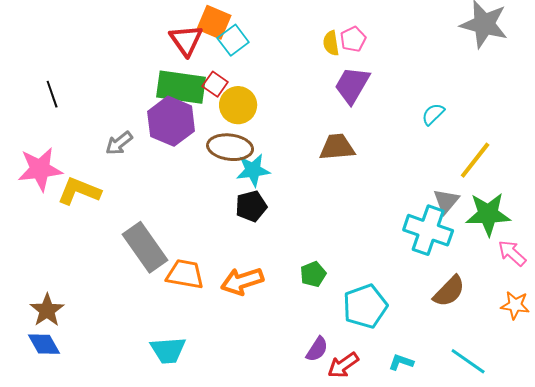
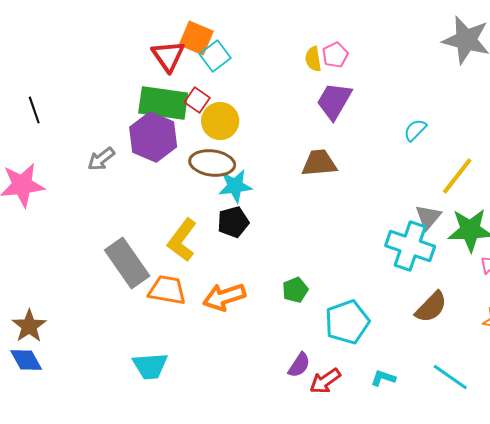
yellow L-shape: (79, 191) -> (182, 240), moved, turned -75

